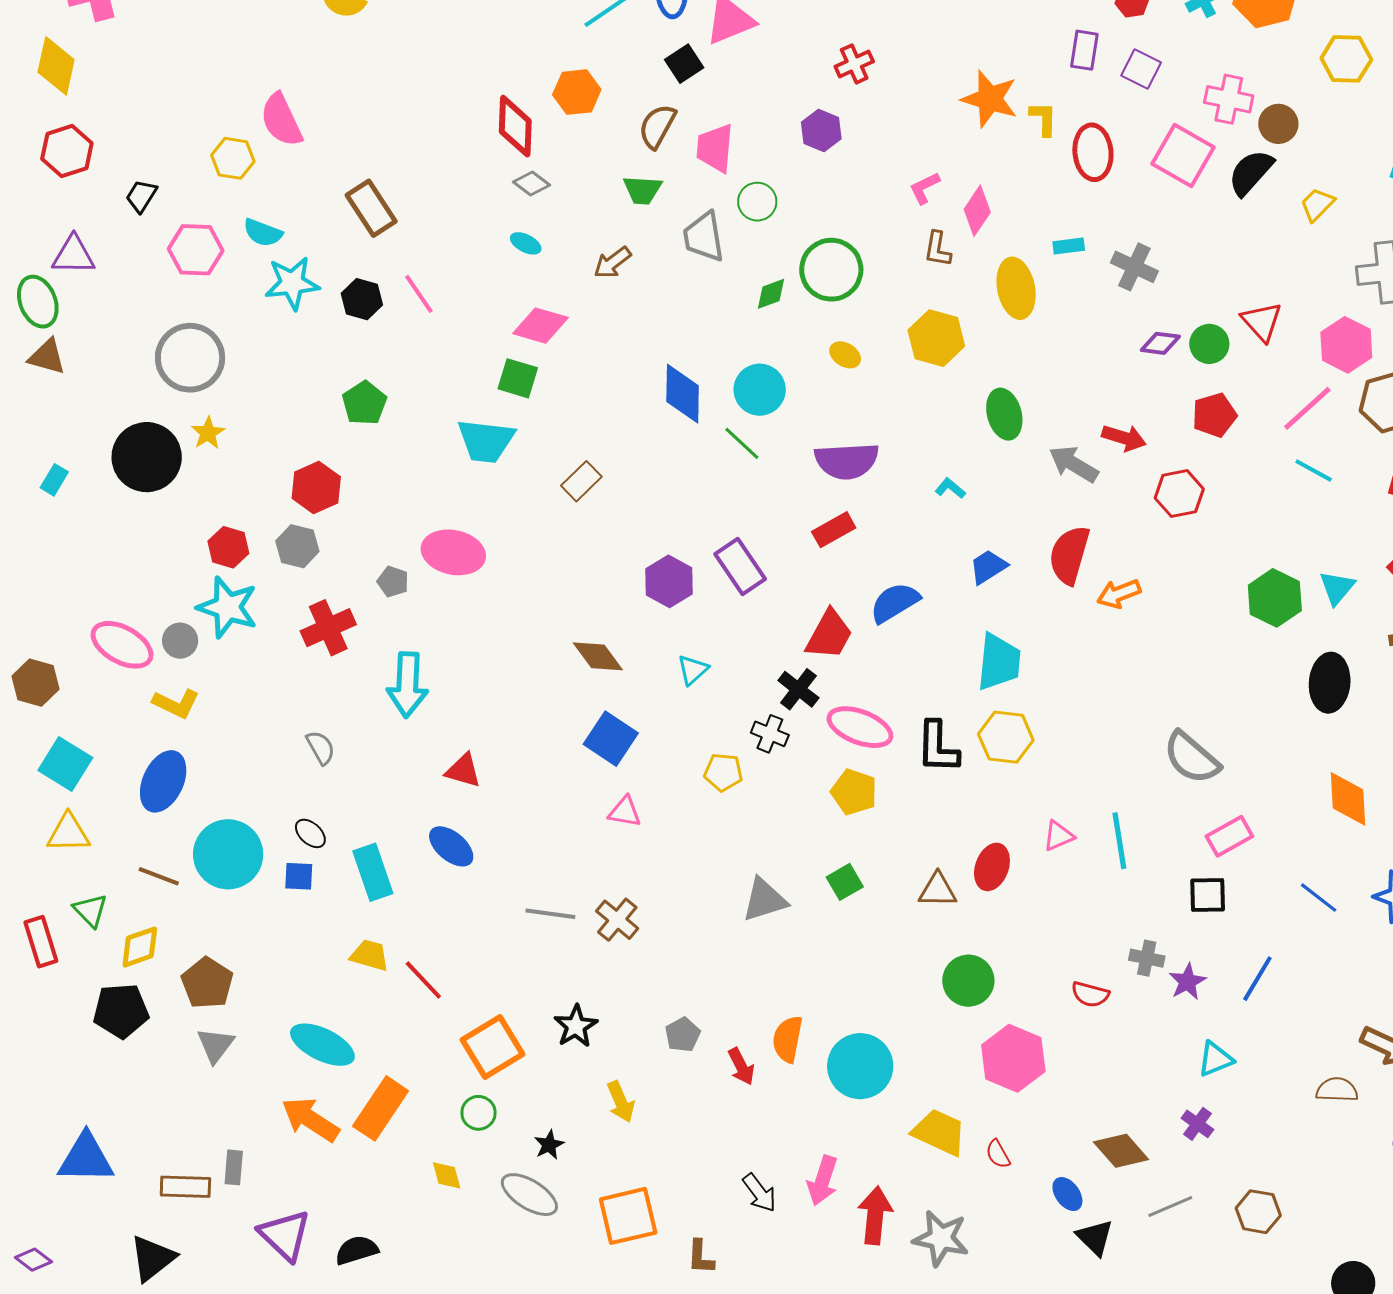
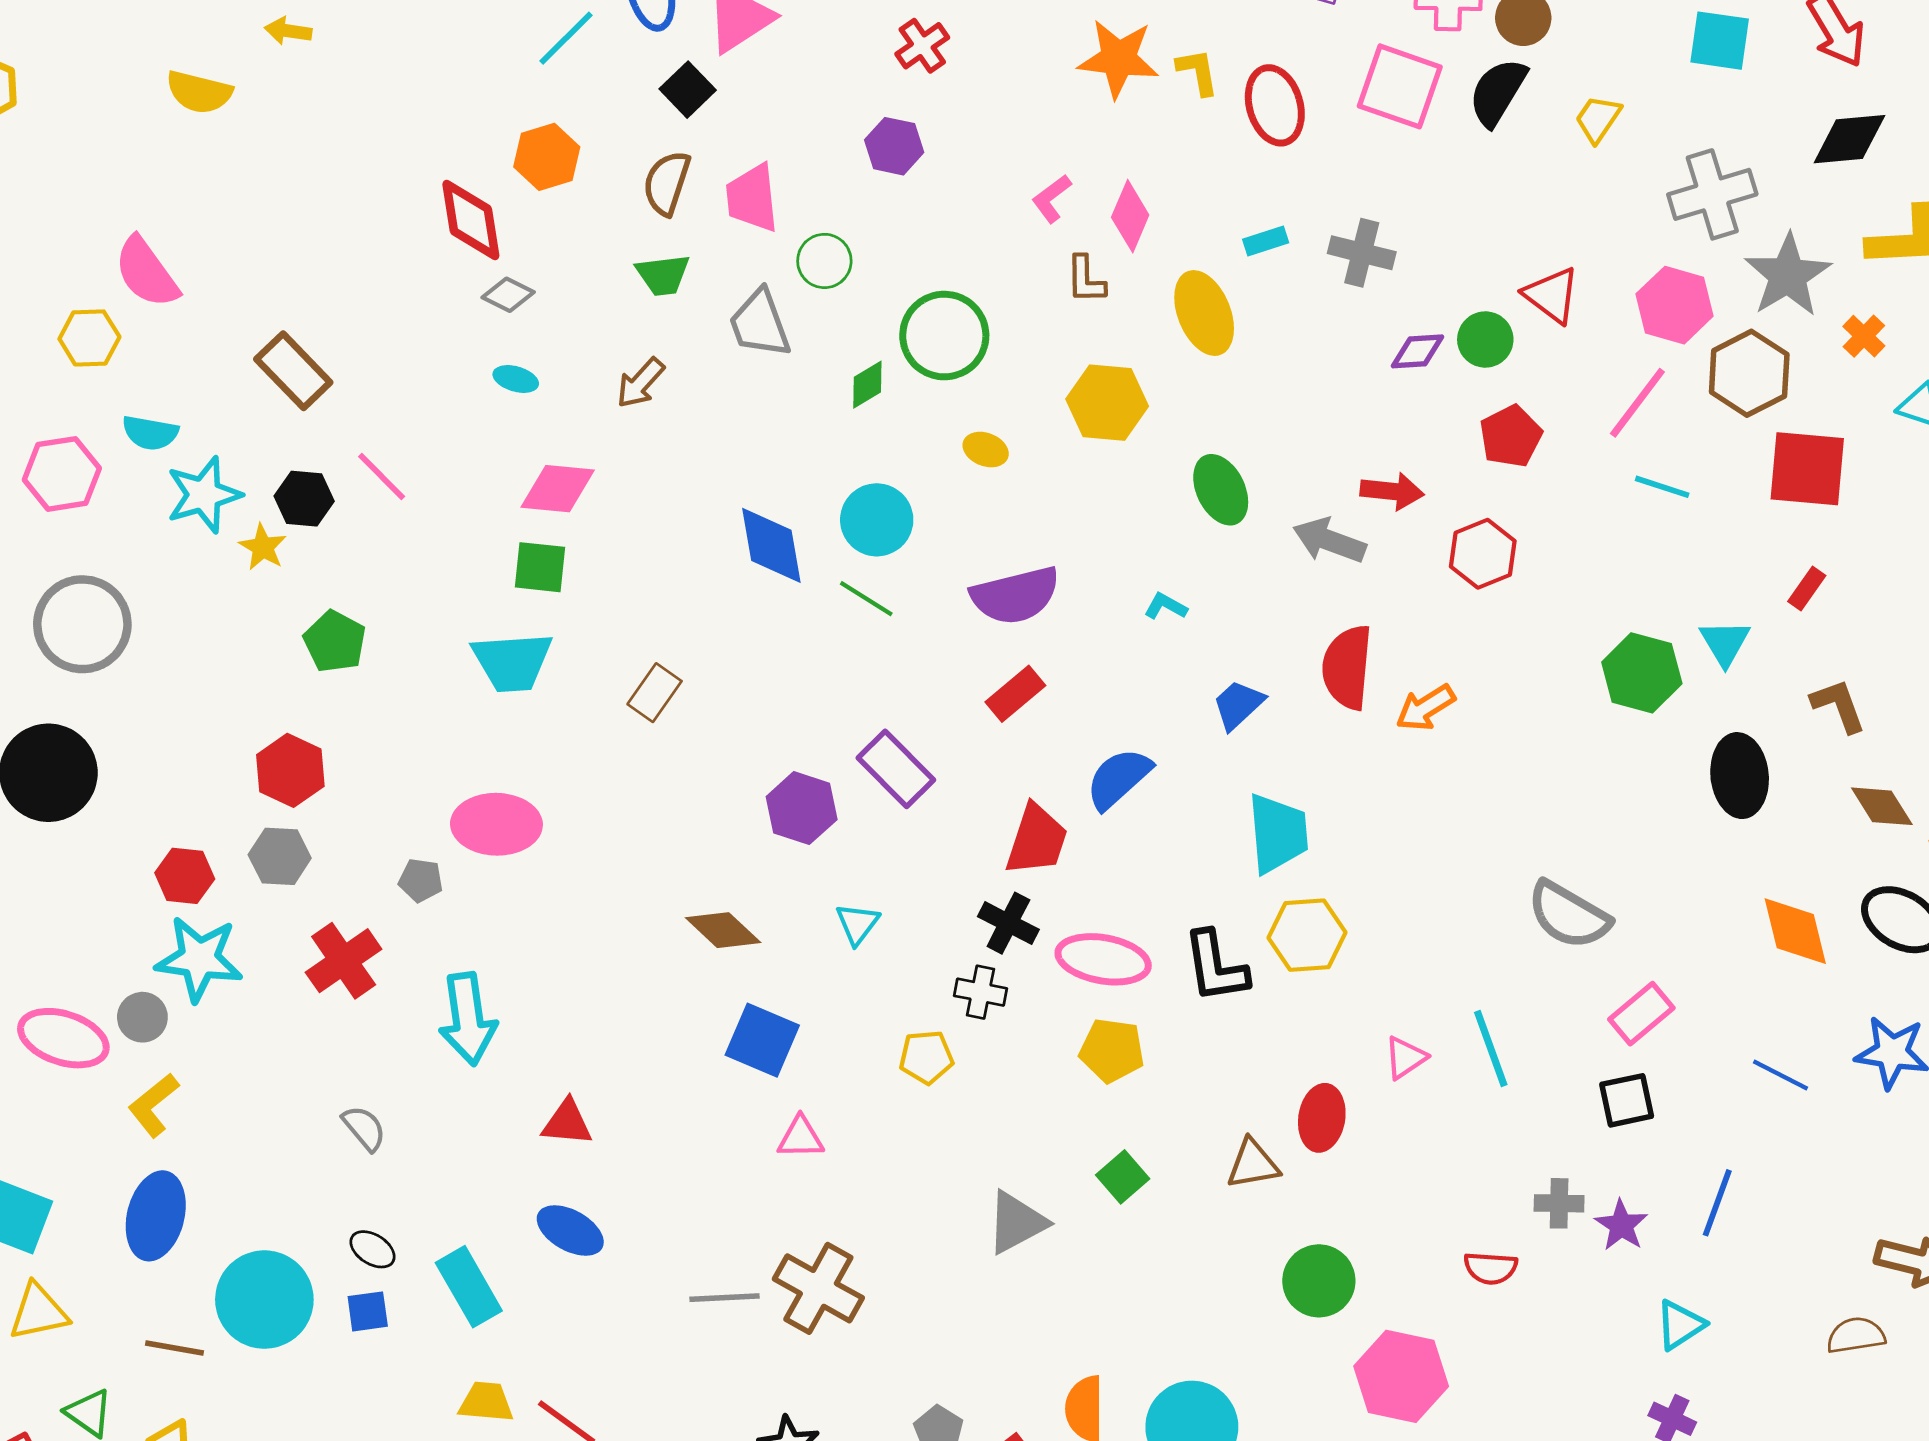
yellow star: (208, 433) -> (263, 547), moved
yellow L-shape: (176, 704) -> (153, 1105), turned 126
brown cross: (617, 920) -> (818, 1288), size x1.4

